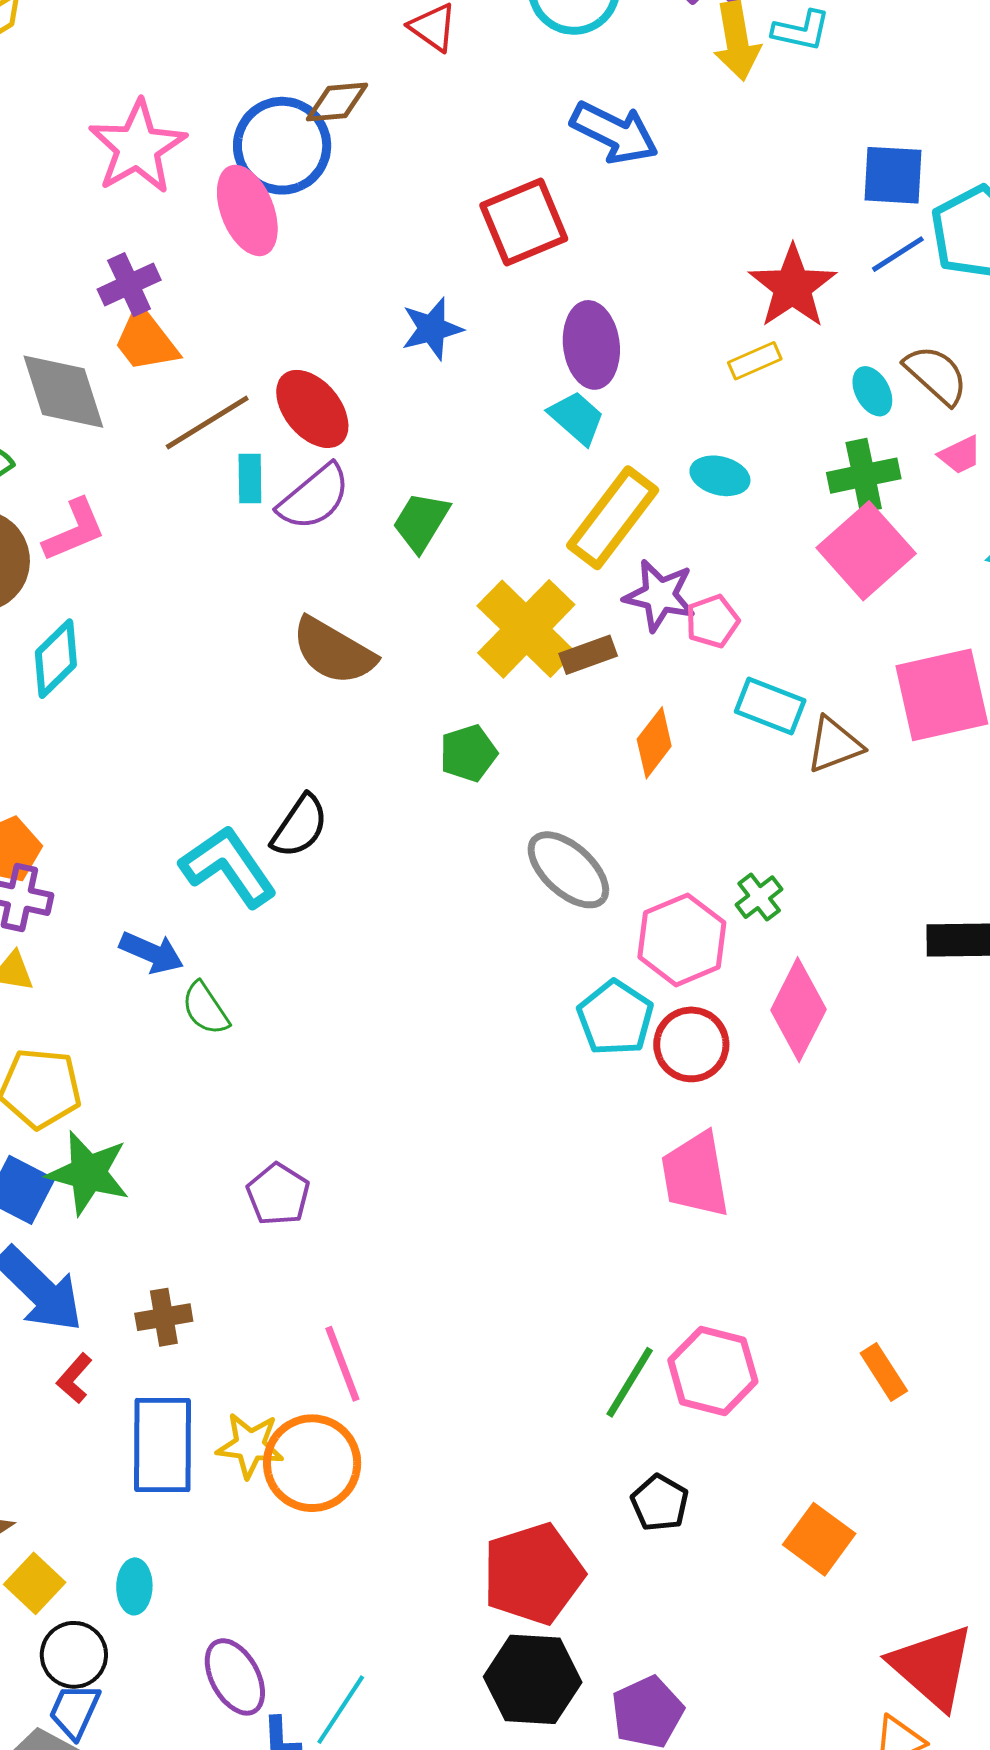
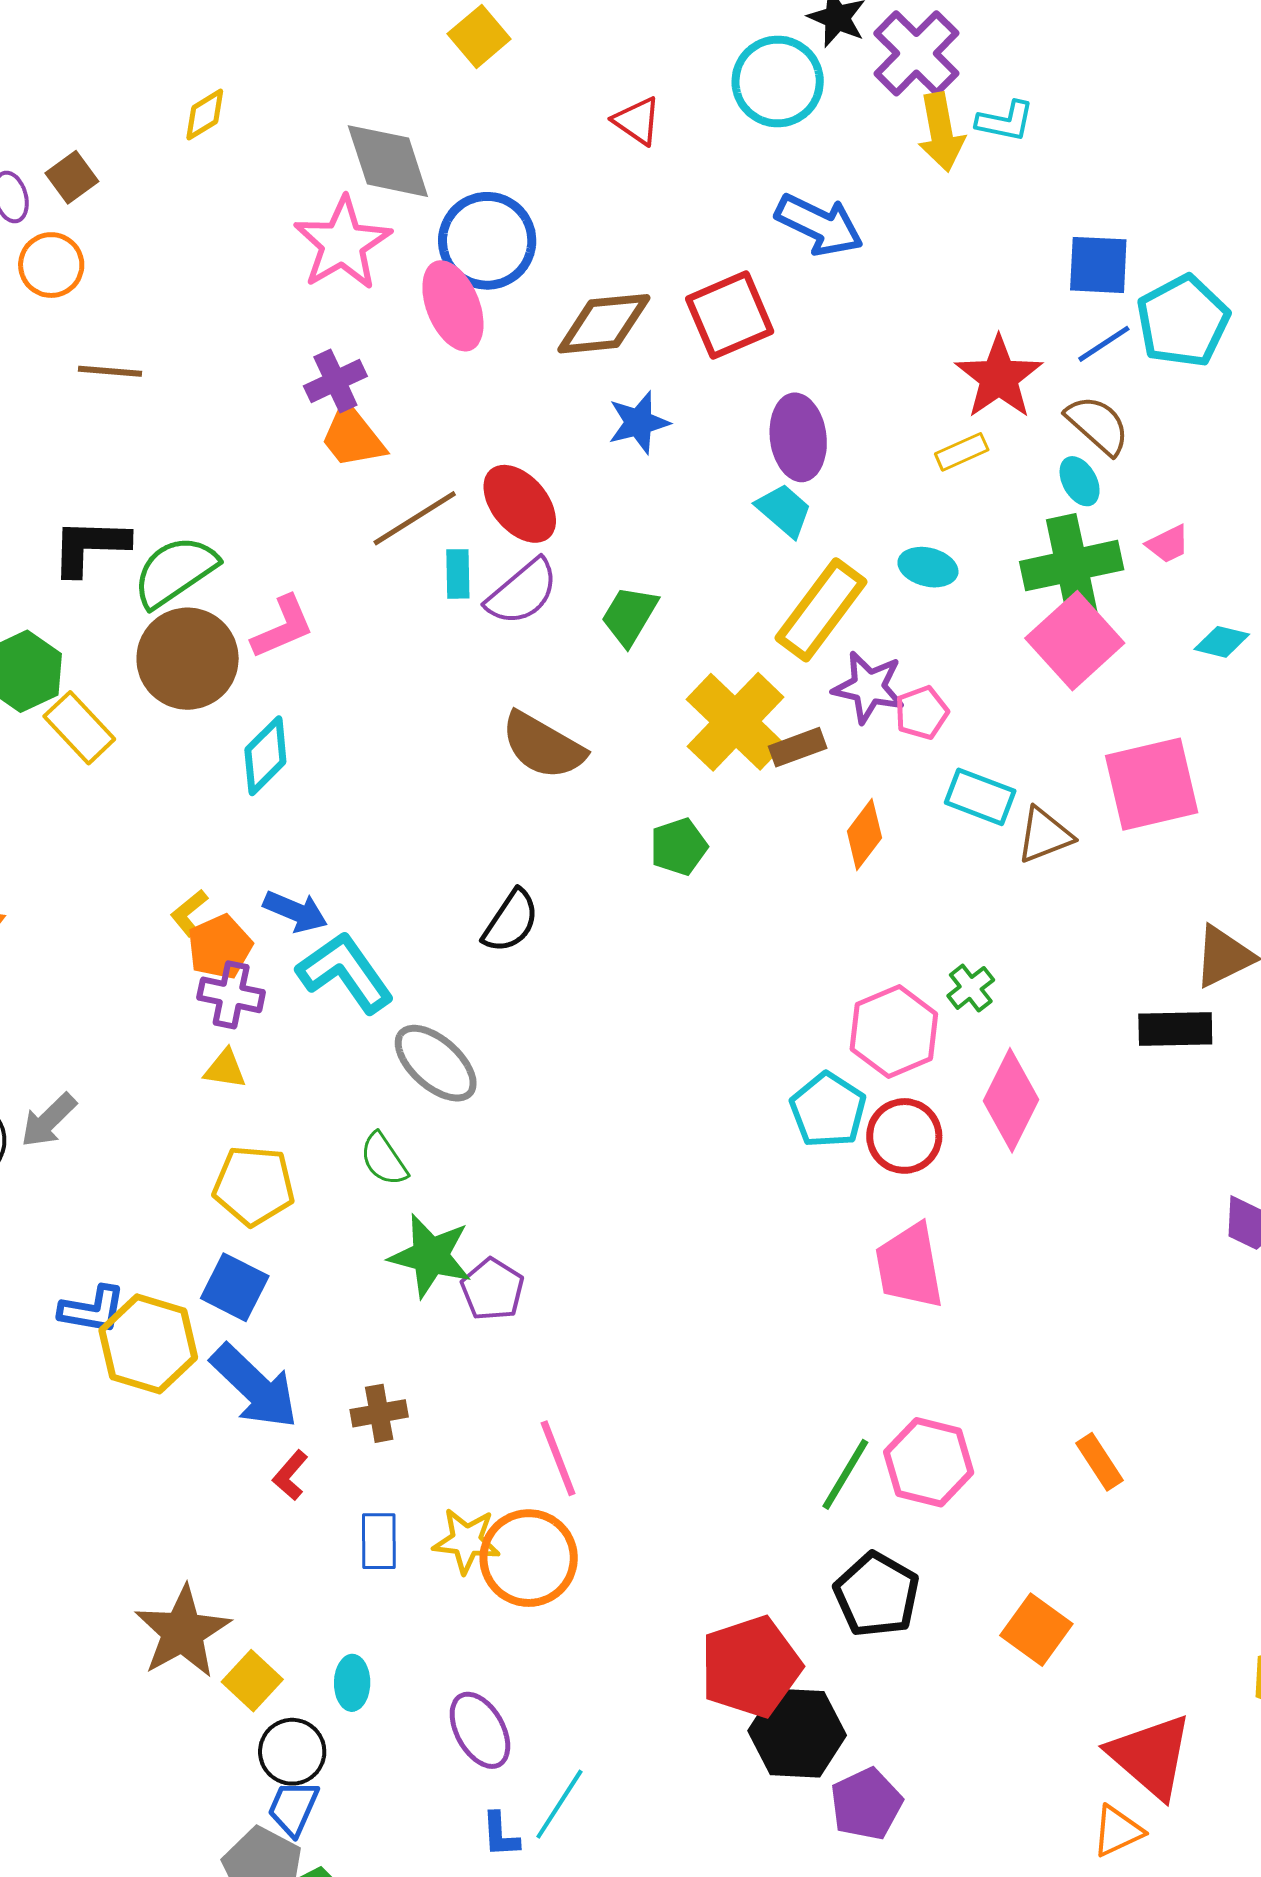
brown diamond: (337, 102) -> (604, 324), moved, size x1.5
brown semicircle: (936, 375) -> (1098, 425), moved
gray diamond: (63, 392) -> (388, 161), moved
green cross: (864, 476) -> (1072, 566), size x1.4
cyan L-shape: (228, 867) -> (345, 972), moved
gray ellipse: (568, 870) -> (436, 1063), moved
blue arrow: (152, 953) -> (295, 911), moved
green semicircle: (205, 1009) -> (384, 1159), moved
green star: (88, 1173) -> (430, 1256), moved
blue rectangle: (162, 1445) -> (379, 1541), size x0.6
black pentagon: (660, 1503) -> (877, 1595), size x1.5
purple ellipse: (235, 1677) -> (480, 1730), moved
black hexagon: (533, 1679) -> (797, 1733), moved

